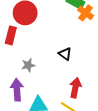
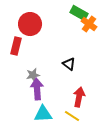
purple arrow: (17, 90) -> (37, 89), moved

